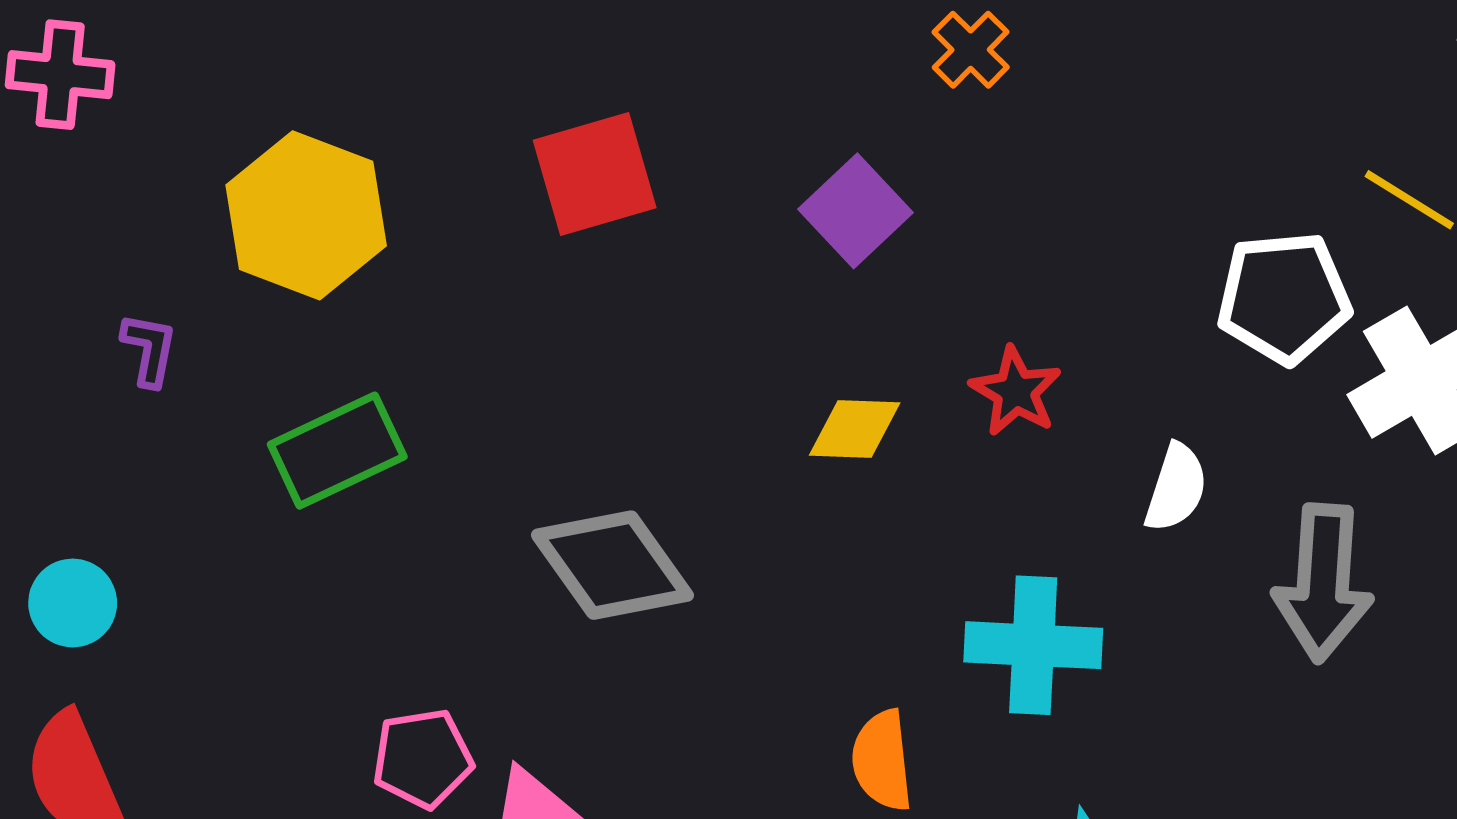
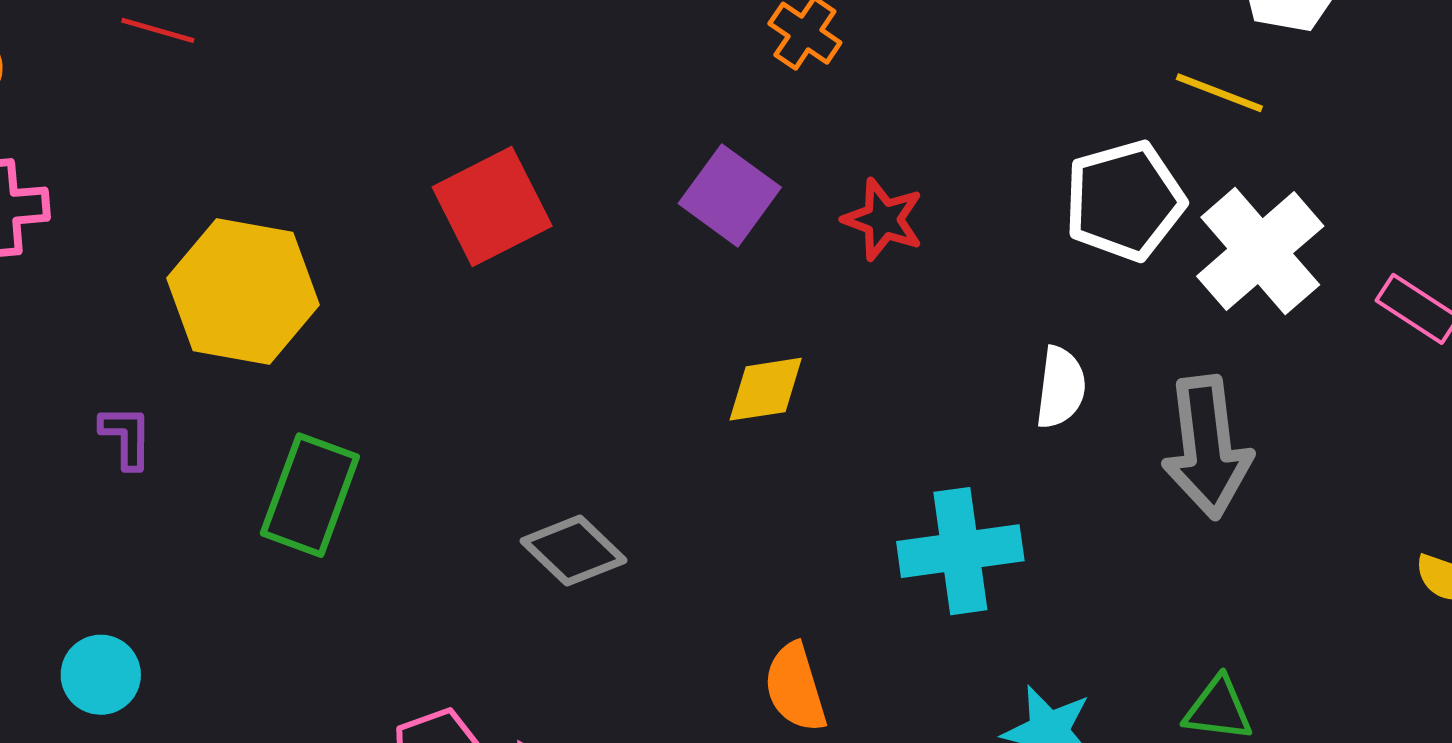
red star: (1016, 391) -> (883, 219), moved
green rectangle: (337, 451) -> (310, 495), turned -34
gray diamond: (612, 565) -> (573, 551), size x0.7
orange semicircle: (882, 760) -> (795, 688), moved

